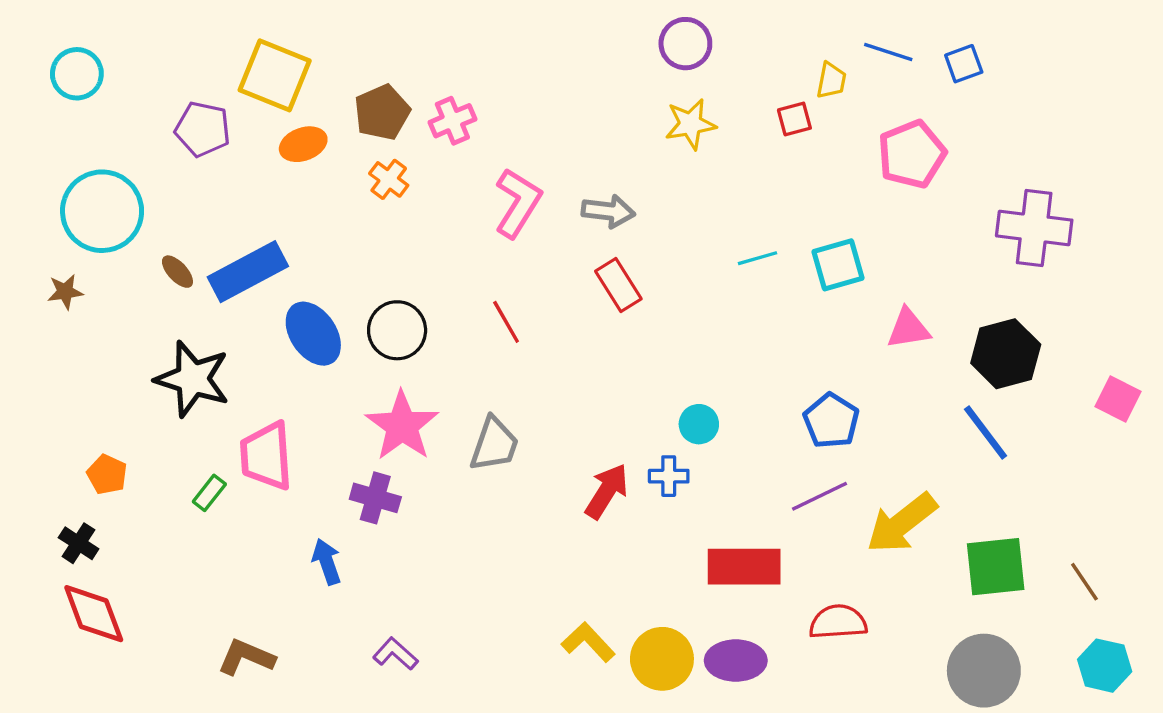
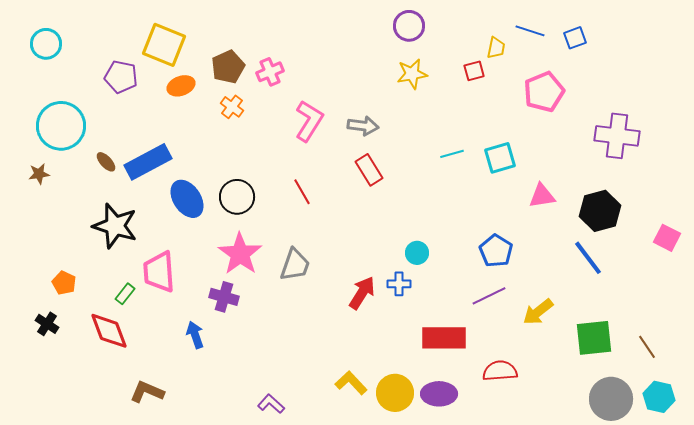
yellow arrow: (902, 523) -> (538, 312), size x0.7
red diamond: (94, 614) -> (109, 331), moved
purple L-shape: (395, 654) -> (271, 404), moved
gray circle: (984, 671) -> (611, 399), moved

